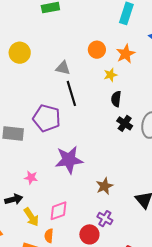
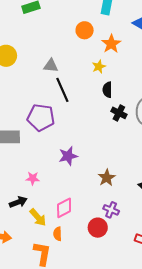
orange circle: (97, 50) -> (85, 30), moved
purple star: (69, 160) -> (68, 156), size x0.7

